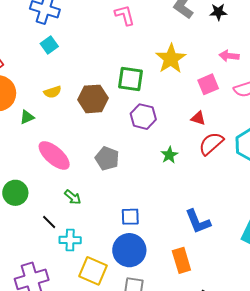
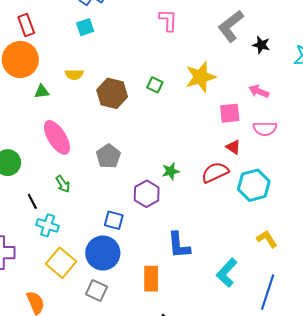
green square: (130, 79) -> (155, 85), size x0.6
purple hexagon: (143, 117) -> (147, 194), moved
red triangle: (198, 118) -> (233, 147), moved

